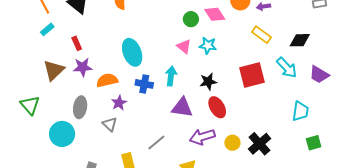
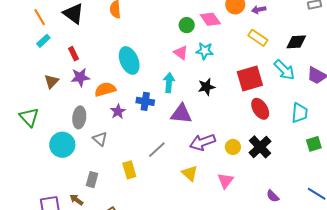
brown triangle: (54, 70) -> (52, 81), size x0.7
blue cross: (144, 84) -> (145, 101), moved
red ellipse: (217, 107) -> (260, 109), moved
gray triangle: (110, 124) -> (100, 139), moved

